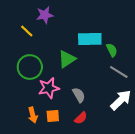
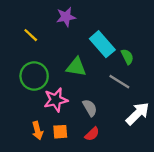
purple star: (45, 15) -> (66, 17), moved
cyan rectangle: (90, 39) -> (102, 44), turned 50
green triangle: (67, 59) -> (76, 67), turned 42
gray line: (119, 72) -> (119, 82), moved

